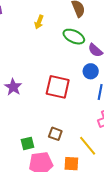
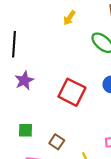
green square: (27, 143) -> (26, 130), moved

